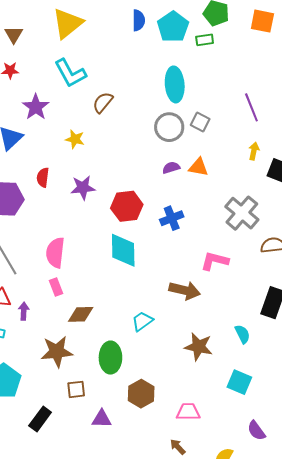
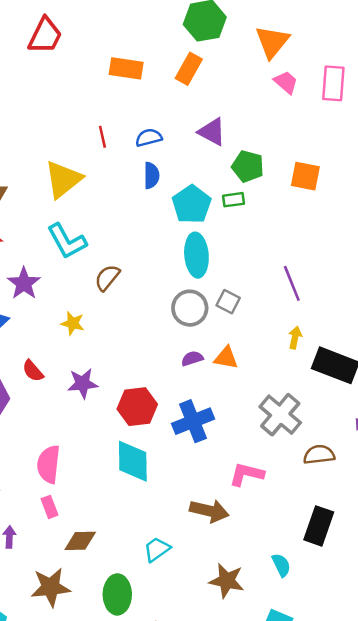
cyan pentagon: (173, 27) -> (192, 204), moved
red semicircle: (43, 177) -> (33, 371), turned -48
blue cross: (172, 218) -> (193, 421), size x1.4

